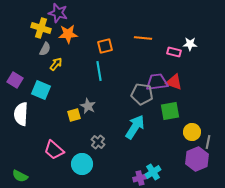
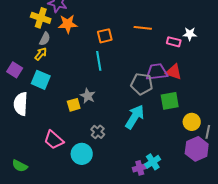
yellow arrow: (56, 64) -> (41, 54), moved

